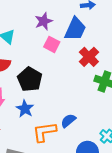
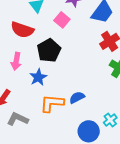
pink square: (52, 44) -> (62, 20), moved

